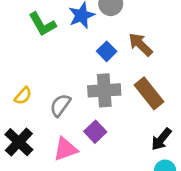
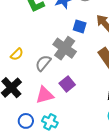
blue square: (107, 51) -> (80, 26), turned -32
gray cross: (104, 90) -> (65, 48), moved, turned 35

